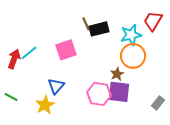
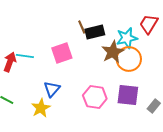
cyan line: (29, 53) -> (25, 56), turned 48
brown star: (117, 74) -> (113, 52), moved, size x1.6
purple square: (119, 92) -> (128, 95), moved

